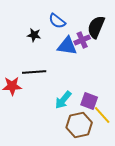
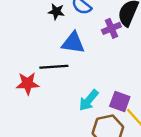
black star: (34, 35) -> (56, 12), moved
blue triangle: (67, 46) -> (73, 43), moved

